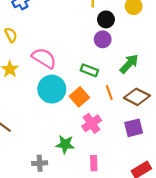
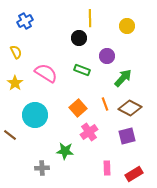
black circle: (106, 19) -> (79, 38), moved
purple circle: (103, 39) -> (107, 56), moved
green rectangle: (89, 70) -> (82, 70), moved
cyan circle: (52, 89) -> (35, 115), moved
pink rectangle: (94, 163) -> (107, 168), moved

